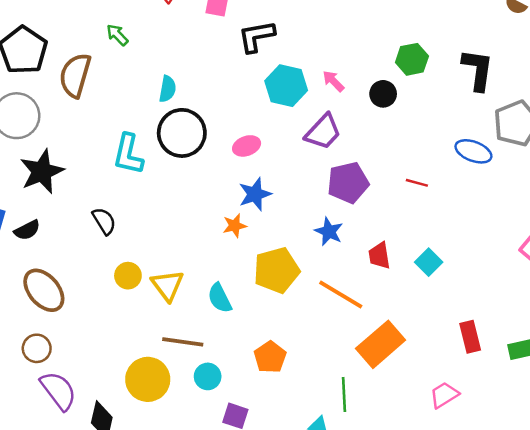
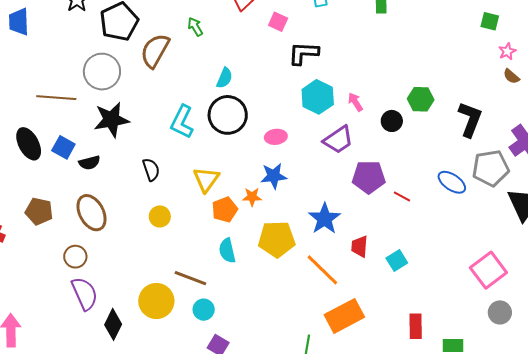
purple pentagon: (348, 183) -> (369, 177), moved
blue star: (329, 232) -> (325, 219), size x1.4
yellow triangle: (167, 285) -> (206, 179), moved
orange pentagon: (270, 357) -> (225, 210), moved

